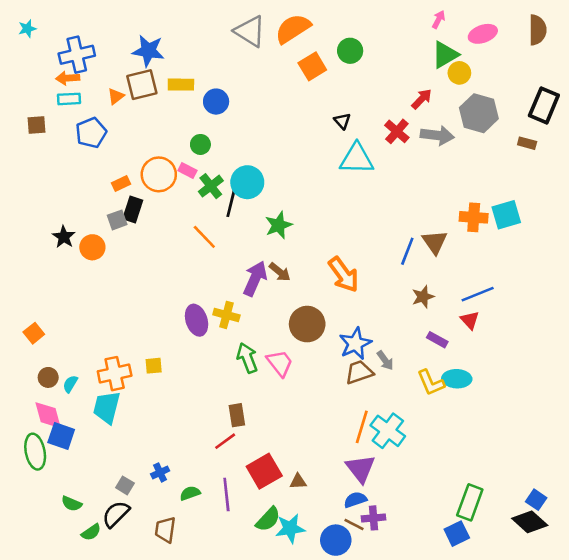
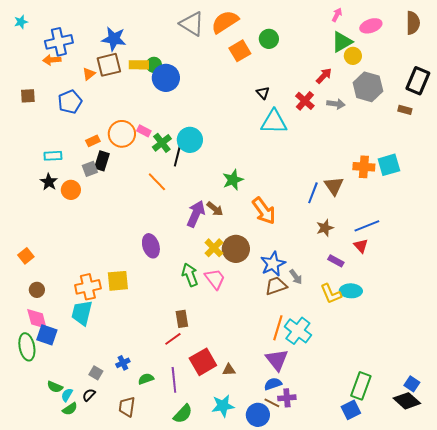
cyan rectangle: (69, 99) -> (53, 156), moved
blue circle: (216, 102) -> (166, 78), size x1.4
gray arrow: (437, 135) -> (336, 104), size x0.7
green circle: (200, 144) -> (154, 65), moved
green star: (279, 225) -> (233, 180), moved
yellow cross: (226, 315) -> (214, 248), moved, turned 30
yellow square: (154, 366) -> (118, 281), size x1.6
cyan semicircle: (70, 384) -> (67, 395), moved
black semicircle: (116, 514) -> (89, 395), size x0.6
green semicircle: (268, 519) -> (183, 414), moved

